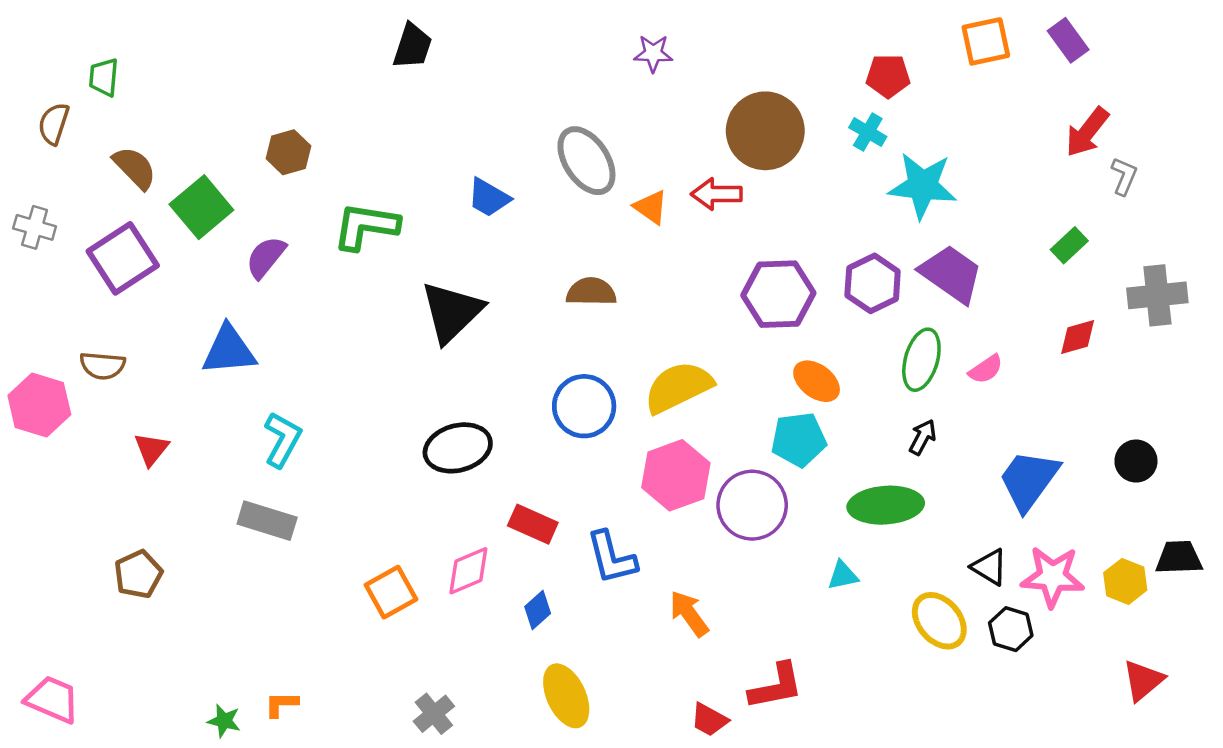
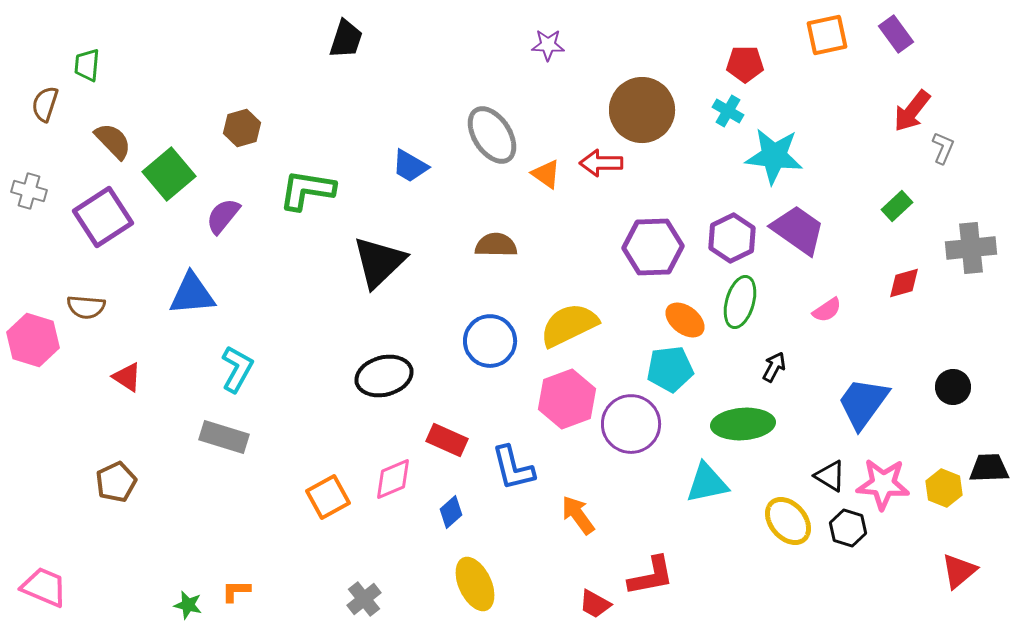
green ellipse: (921, 360) -> (740, 302), moved
red triangle: (151, 449) -> (127, 377), turned -36
cyan triangle: (843, 575) -> (707, 483), size x1.6

